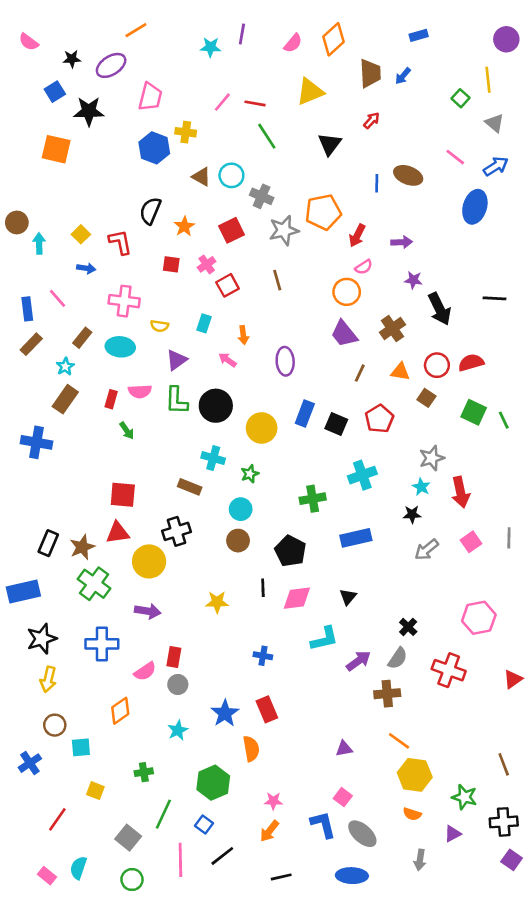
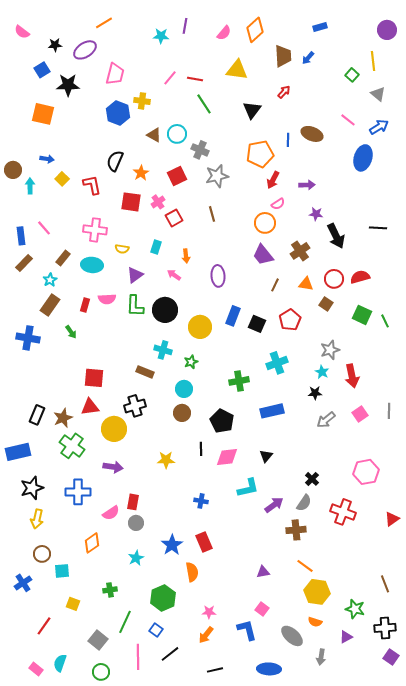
yellow triangle: (310, 92) -> (237, 70), turned 30
orange pentagon: (323, 212) -> (260, 154), moved
red square: (171, 264) -> (131, 202), size x1.5
blue arrow: (86, 268) -> (47, 159), moved
green arrow: (127, 431) -> (71, 332), moved
gray ellipse: (362, 834) -> (292, 636), moved

